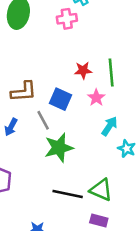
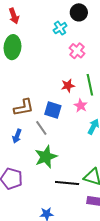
pink cross: (67, 19) -> (77, 51), moved, turned -35
green star: (59, 148) -> (46, 157), moved

